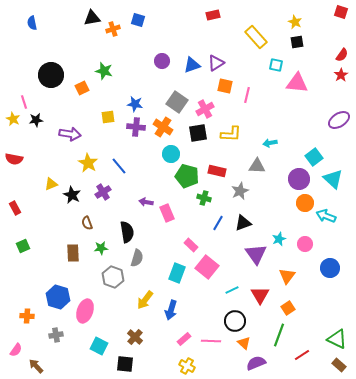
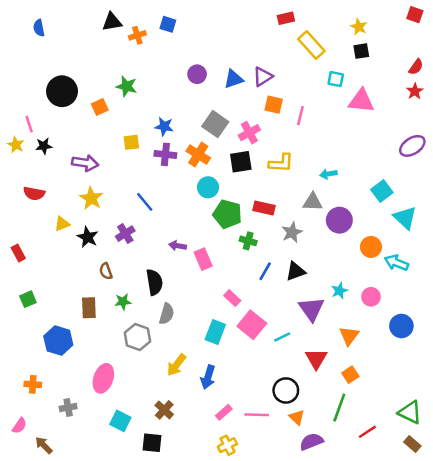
red rectangle: (213, 15) -> (286, 18), moved
red semicircle: (14, 159) -> (34, 193), moved
yellow star: (88, 163) -> (91, 198), moved
purple circle: (299, 179) -> (339, 220), moved
cyan line: (232, 290) -> (282, 337), moved
blue hexagon: (58, 297) -> (58, 341), moved
yellow cross: (187, 366) -> (227, 445), turned 35

